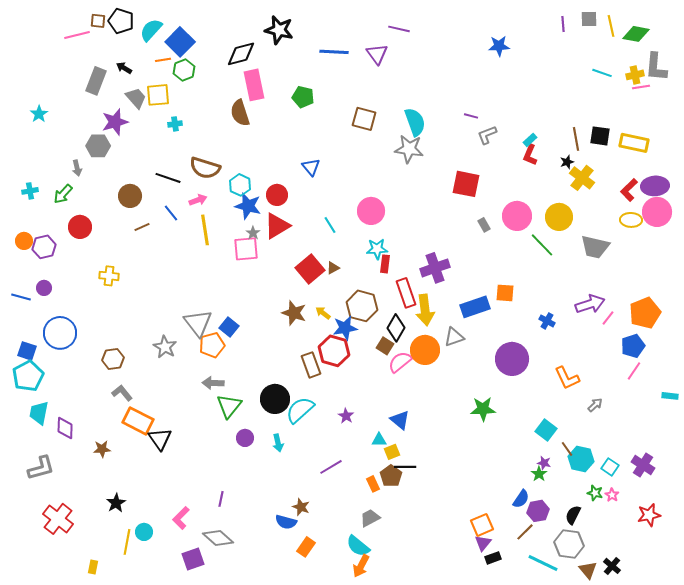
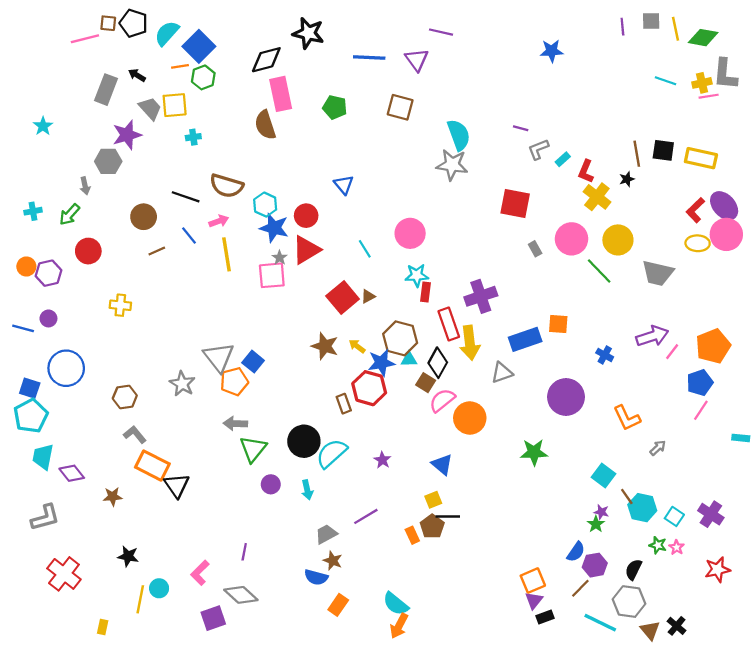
brown square: (364, 119) -> (400, 107), moved
cyan rectangle: (530, 140) -> (563, 159), moved
yellow cross: (582, 178) -> (597, 197), moved
purple ellipse: (655, 186) -> (724, 206), turned 52
orange circle: (425, 350) -> (470, 418), moved
brown rectangle: (311, 365) -> (344, 404), size x0.7
purple diamond: (65, 428) -> (72, 473), turned -40
cyan triangle: (379, 440) -> (409, 359), moved
black star: (116, 503) -> (128, 556), turned -30
gray trapezoid: (370, 518) -> (326, 534), moved

